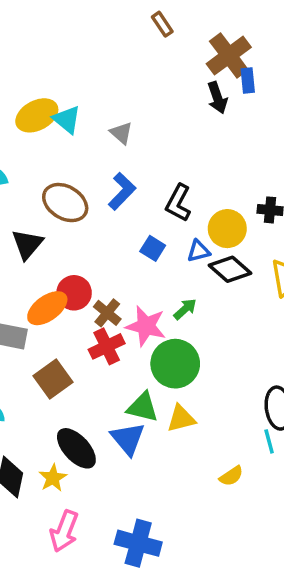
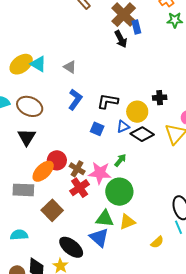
brown ellipse: (65, 203) -> (30, 106), moved
black L-shape: (178, 203) -> (108, 101), turned 80
yellow semicircle: (231, 476) -> (157, 242), moved

